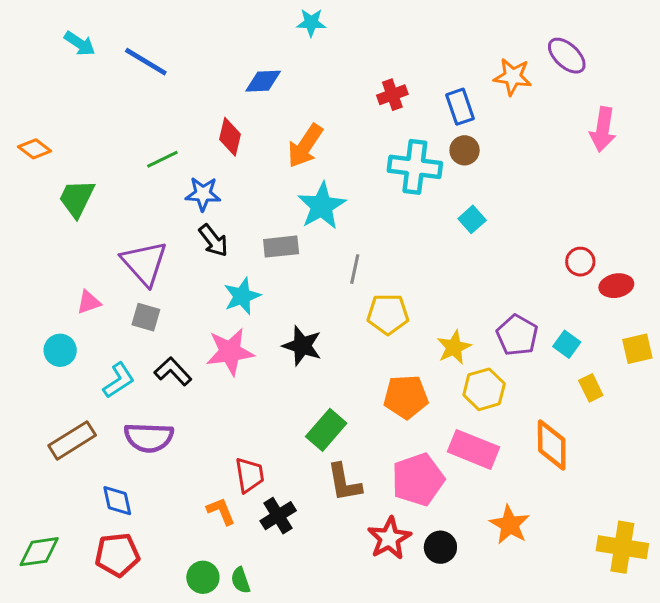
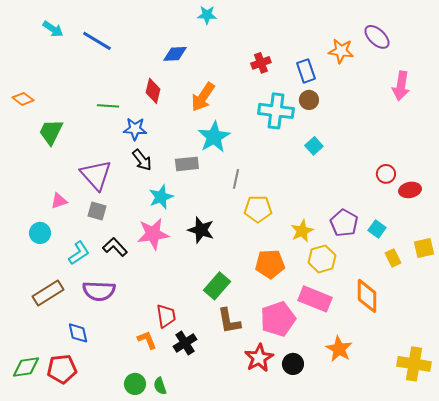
green line: (162, 159) -> (108, 106), turned 30
yellow square: (637, 349) -> (424, 248), moved
red pentagon: (117, 555) -> (62, 369), moved

